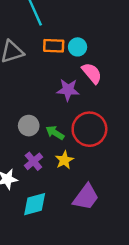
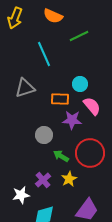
orange rectangle: (54, 46) -> (60, 99), moved
gray circle: (29, 126) -> (44, 135), moved

